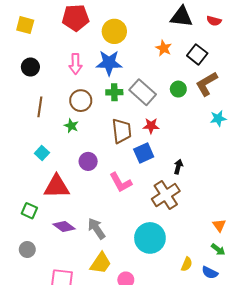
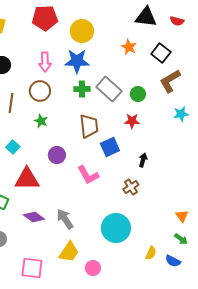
green circle: (178, 89) -> (138, 94), moved
brown circle: (81, 101) -> (40, 91), moved
red star: (151, 126) -> (132, 121), moved
brown cross: (166, 195) -> (131, 187), size x0.6

